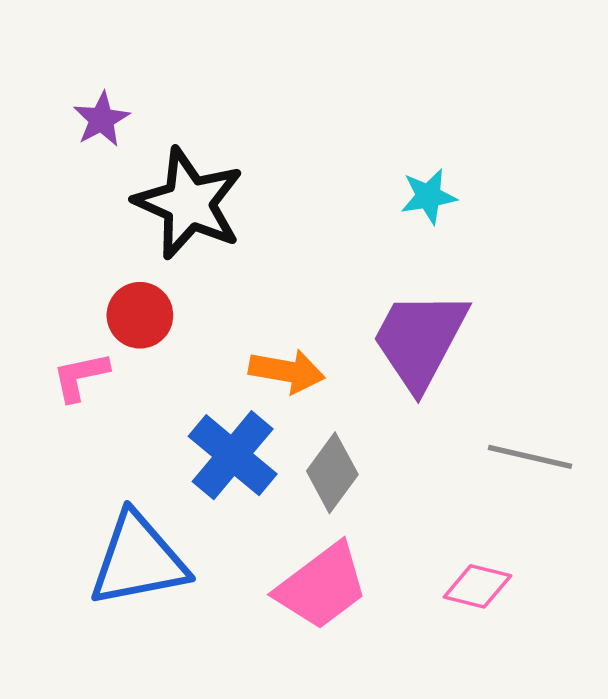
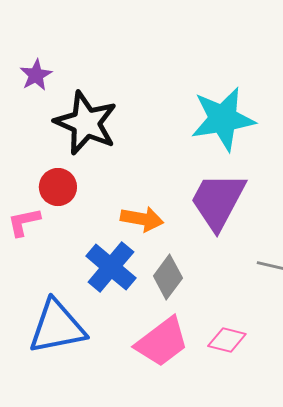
cyan star: (429, 196) -> (223, 119), size x2.0
pink diamond: (477, 586) -> (227, 340), moved

